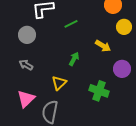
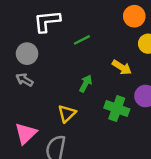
gray arrow: (26, 65) -> (25, 80), moved
green cross: (99, 91) -> (117, 108), moved

